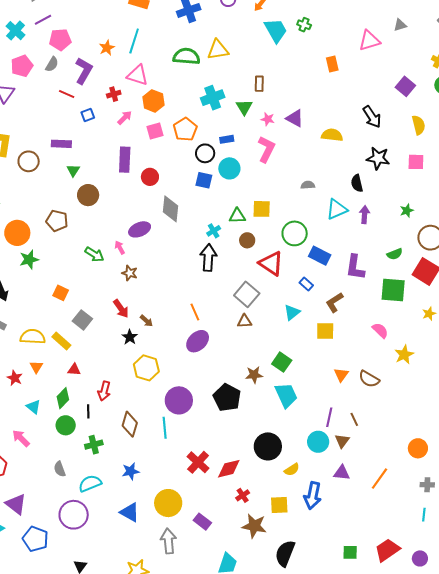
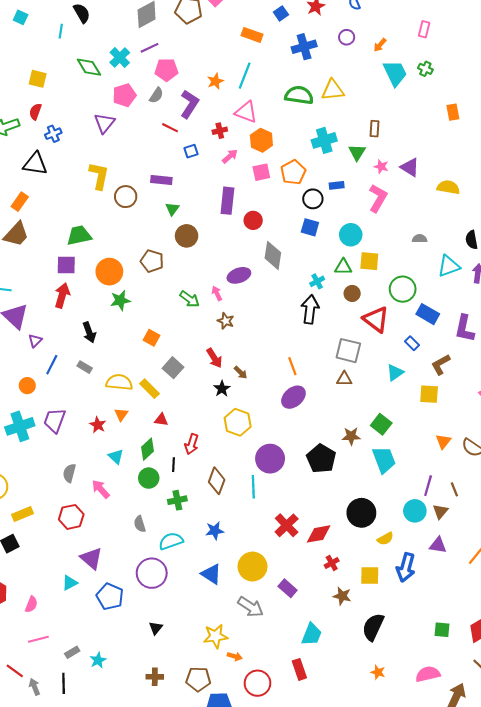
cyan circle: (229, 168) -> (351, 235), moved
gray square: (247, 294) -> (348, 351), turned -30
brown star: (254, 526) -> (342, 596), size x0.7
gray arrow: (168, 541) -> (250, 607), turned 125

